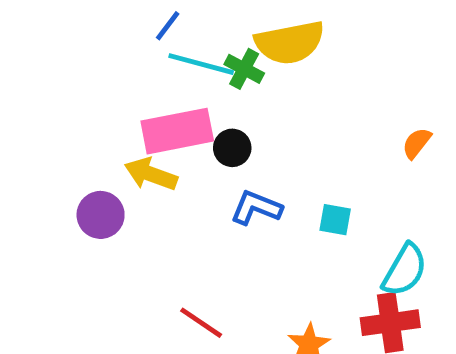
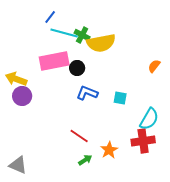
yellow semicircle: (290, 43) -> (101, 43), moved
yellow arrow: (151, 174) -> (16, 79), moved
red line: (201, 323) -> (79, 136), moved

